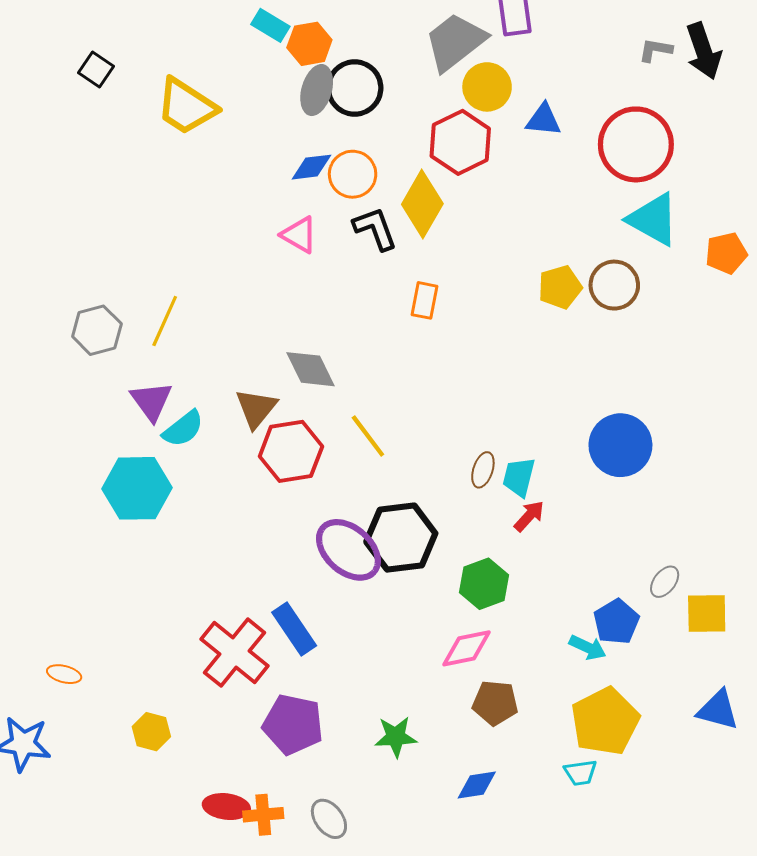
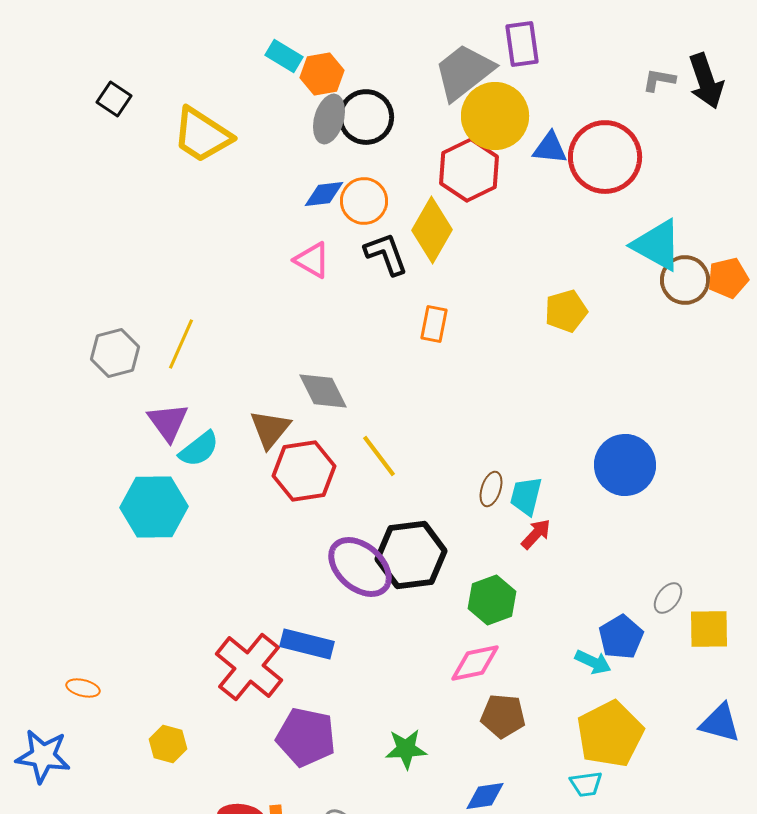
yellow circle: (487, 87) -> (495, 116), size x1.4
red circle: (636, 144) -> (605, 157), moved
brown circle: (614, 285) -> (685, 280), moved
blue rectangle: (294, 629) -> (307, 644), turned -42

